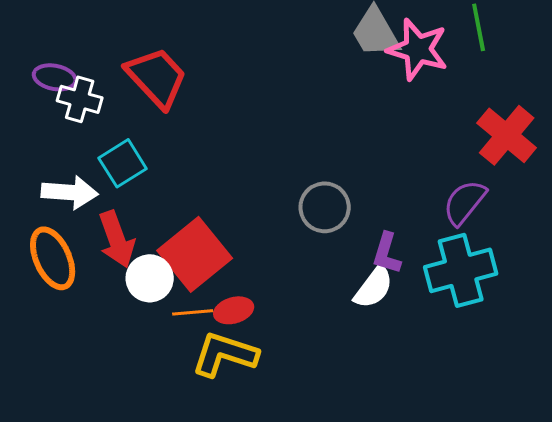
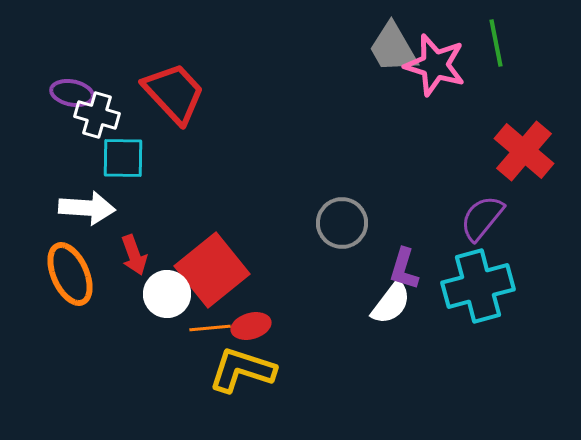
cyan square: (123, 163) -> (123, 158), moved, turned 33
red arrow: (117, 239) -> (134, 255), size x0.7

